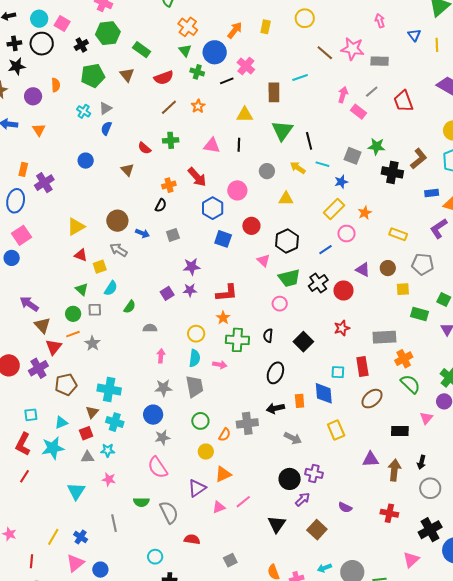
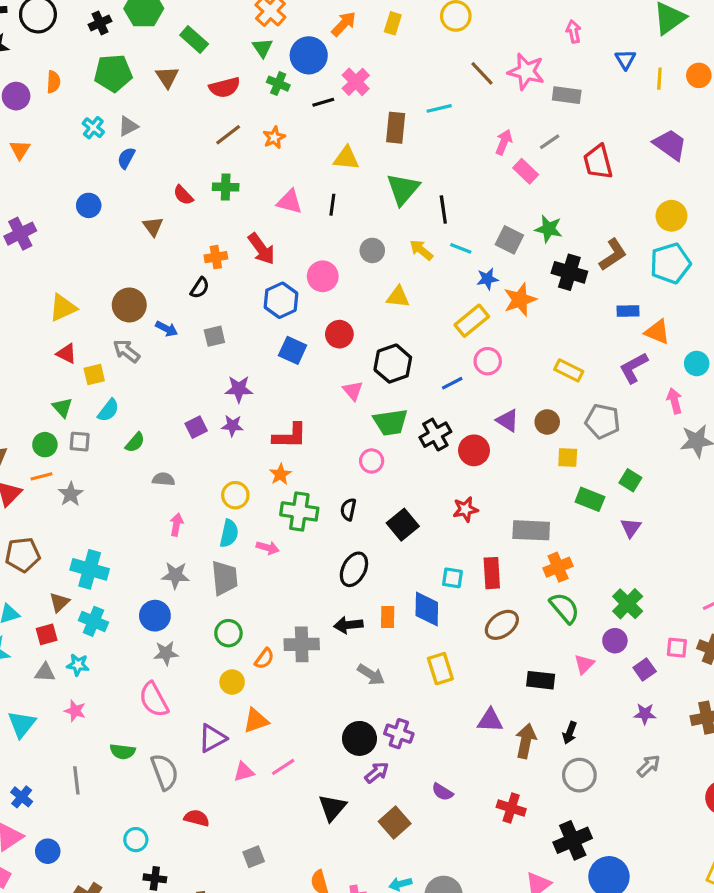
orange star: (365, 213) -> (520, 300), moved, size x1.5

